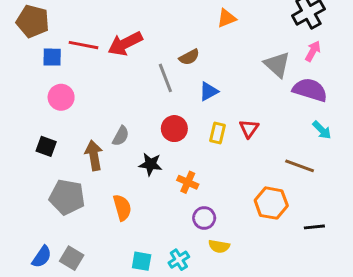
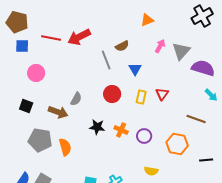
pink arrow: (313, 51) -> (160, 46), moved
blue square: (52, 57) -> (22, 46), moved
gray triangle: (277, 64) -> (181, 51), turned 30
blue triangle: (209, 91) -> (135, 69), turned -32
brown arrow: (94, 155) -> (58, 112), turned 120
black star: (150, 164) -> (97, 127), moved
orange semicircle: (122, 208) -> (65, 147), moved
purple circle: (204, 218) -> (144, 136), moved
yellow semicircle: (219, 246) -> (151, 171), moved

